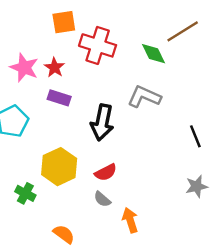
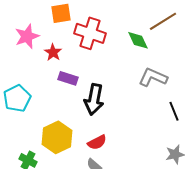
pink star: (24, 68) -> (27, 36), moved, turned 30
gray L-shape: (144, 97) -> (153, 77), moved
purple rectangle: (59, 98) -> (68, 78), moved

